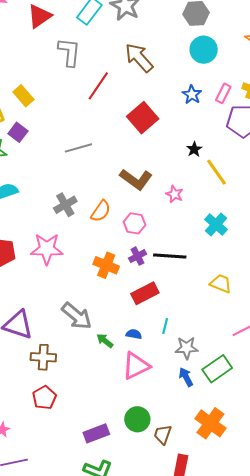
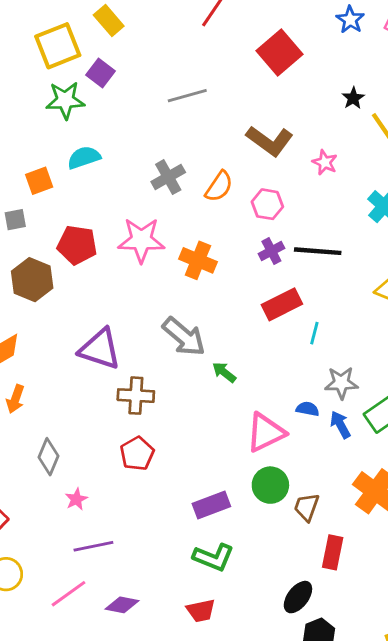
orange cross: (106, 265) -> (198, 260), moved
cyan line: (165, 326) -> (314, 333), moved
blue semicircle: (134, 334) -> (308, 409), moved
pink triangle: (136, 366) -> (266, 432), moved

